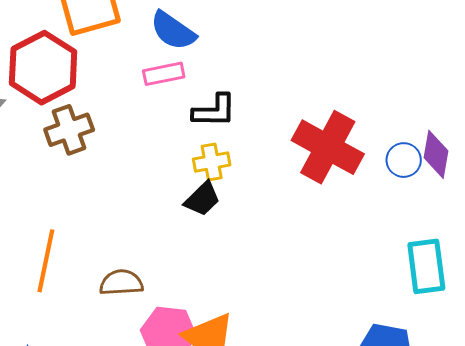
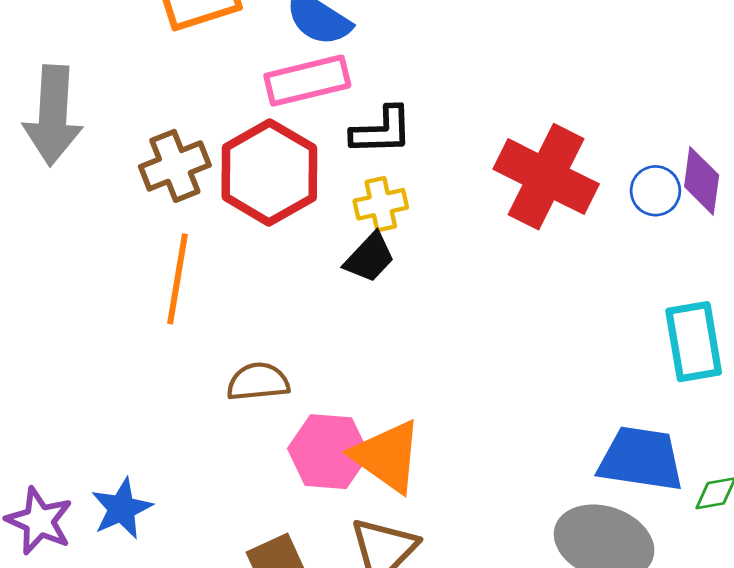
red hexagon: (43, 68) -> (269, 172), moved
pink rectangle: (164, 74) -> (307, 81), size x1.4
orange line: (46, 261) -> (178, 279), moved

